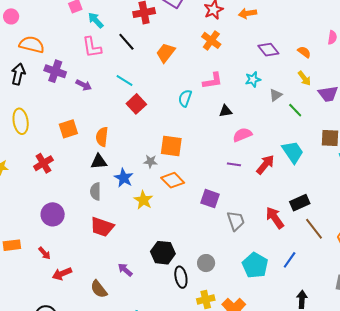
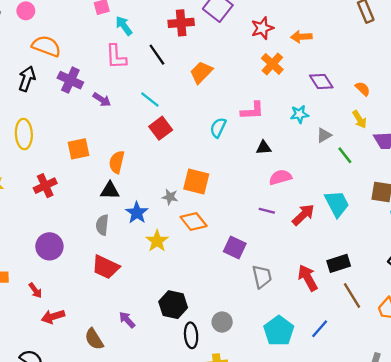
orange cross: (211, 40) -> (272, 64), moved

